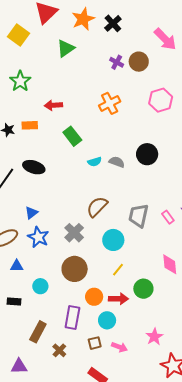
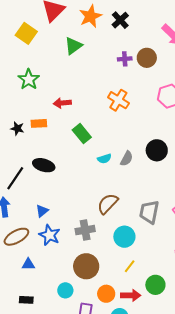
purple cross: (117, 62) -> (125, 59), turned -32
orange cross: (110, 103) -> (118, 100), turned -30
gray semicircle: (117, 162) -> (127, 159), turned 98
gray cross: (74, 233) -> (85, 230), turned 36
cyan circle: (40, 286) -> (65, 290), moved

